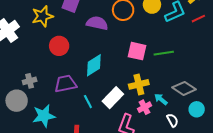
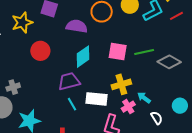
cyan diamond: (94, 65) -> (83, 57), moved
purple trapezoid: (66, 84) -> (69, 81), moved
gray diamond: (184, 88) -> (169, 62), moved
white rectangle: (113, 98) -> (96, 99), turned 55

